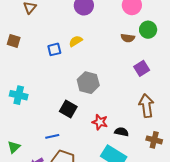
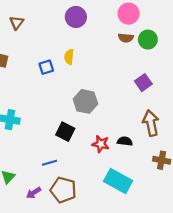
brown semicircle: (128, 38) -> (126, 38), moved
yellow semicircle: (76, 41) -> (69, 57), turned -48
black semicircle: (121, 132) -> (125, 141), moved

